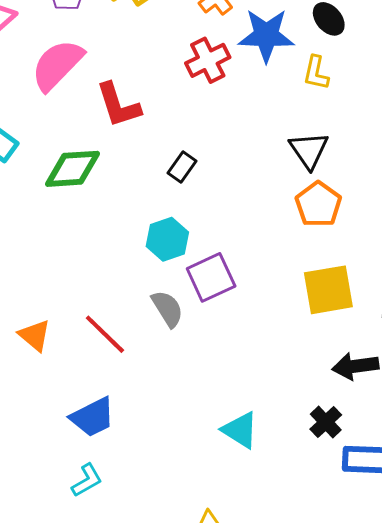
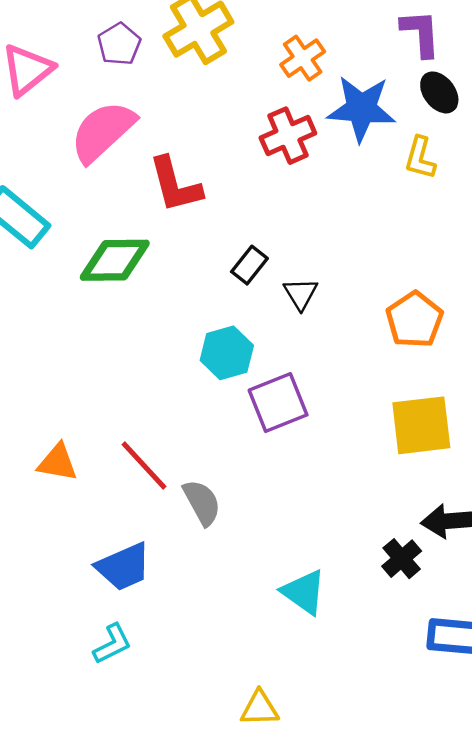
black triangle: (309, 150) -> (301, 294), moved, size x0.7
gray semicircle: (167, 309) -> (202, 502), moved
orange triangle: (35, 335) -> (57, 462), turned -33
black cross: (326, 422) -> (402, 559), moved

